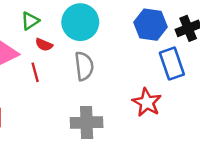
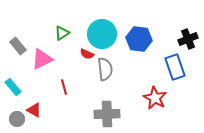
blue hexagon: (151, 25) -> (139, 39), moved
red semicircle: (44, 45) -> (87, 54), moved
red line: (35, 72) -> (64, 87), moved

